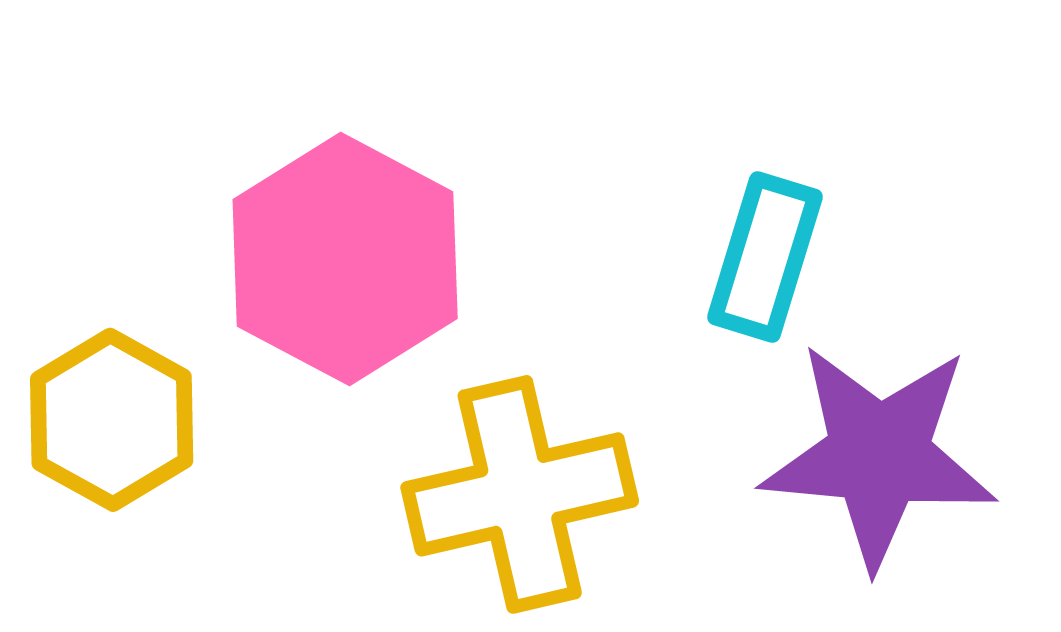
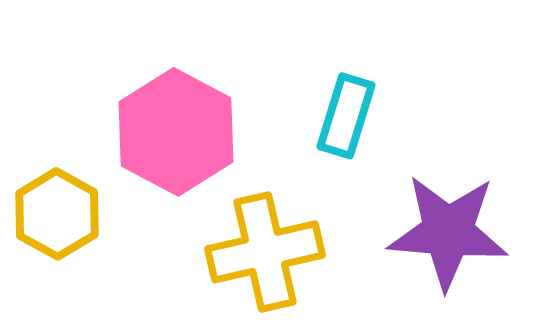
cyan rectangle: (765, 257) -> (346, 116), moved

